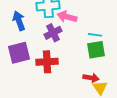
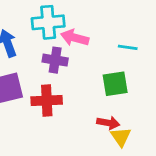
purple cross: (53, 33) -> (55, 60), turned 36
cyan line: (95, 35) -> (128, 47), moved

